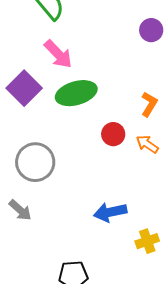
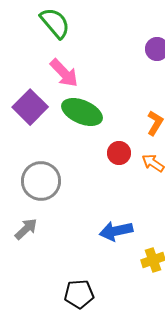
green ellipse: (76, 93) -> (82, 112), turned 39
gray arrow: (20, 210) -> (26, 229), turned -85

